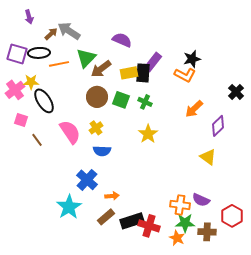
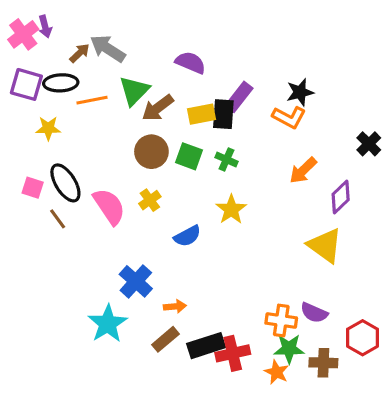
pink cross: (15, 90) -> (23, 34), moved
black ellipse: (44, 101) -> (65, 183), moved
blue semicircle: (102, 151) -> (187, 236), moved, turned -30
yellow triangle: (208, 157) -> (325, 245), size x1.4
red cross: (149, 226) -> (233, 353), turned -30

